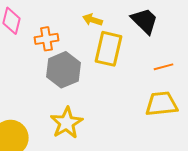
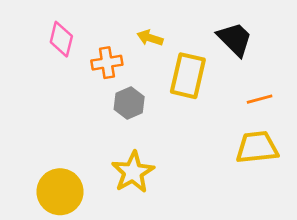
yellow arrow: (93, 20) -> (150, 38), moved
gray hexagon: (64, 70) -> (129, 103), size x0.7

